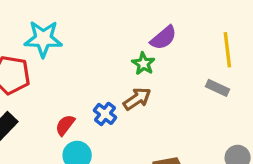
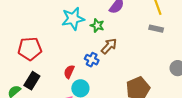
cyan star: (43, 39) -> (73, 19), moved
green star: (143, 64) -> (97, 26), moved

